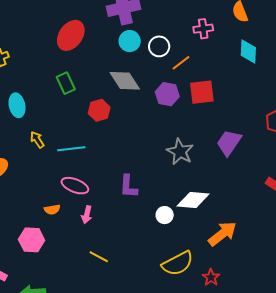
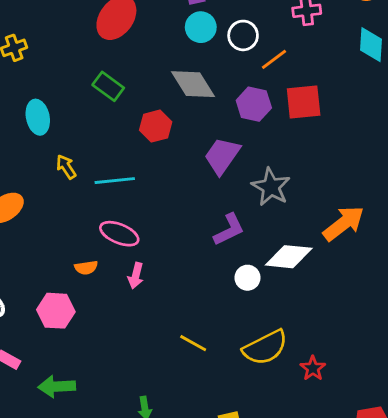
green rectangle: (66, 83) -> (108, 86), turned -30
purple trapezoid: (229, 143) -> (222, 156), moved
purple L-shape: (128, 186) -> (229, 230), moved, turned -120
orange arrow: (222, 234) -> (344, 223), moved
yellow line: (99, 257) -> (193, 343), moved

